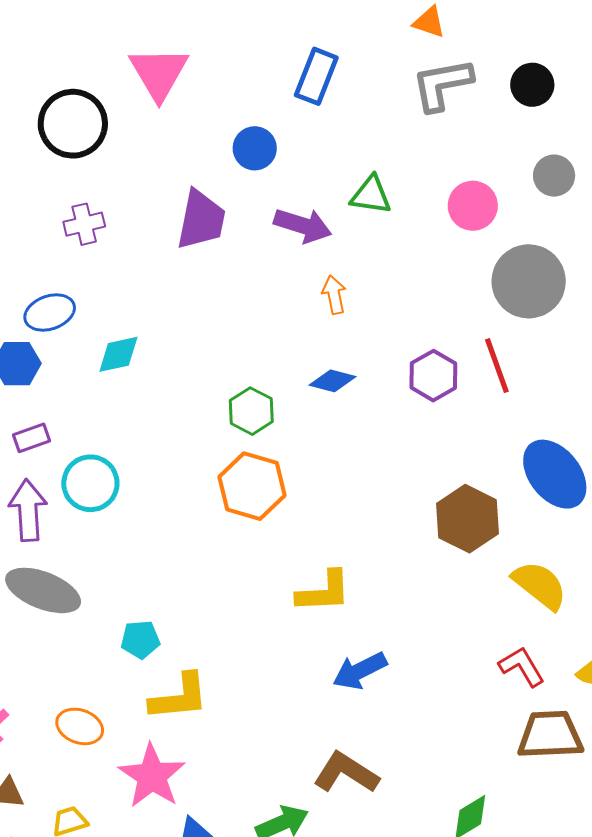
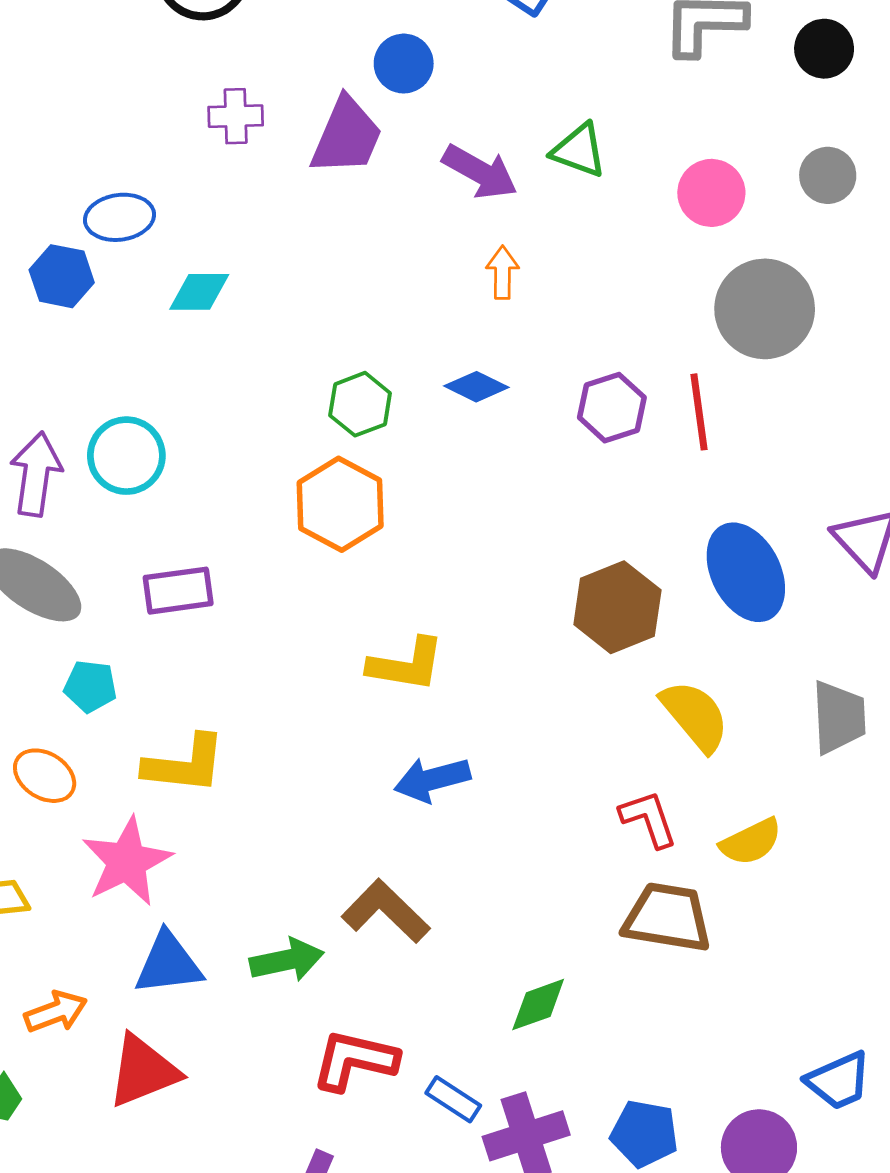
blue circle: (255, 148) -> (404, 64), moved
purple cross: (84, 224) -> (236, 116), moved
purple rectangle: (31, 438) -> (178, 591), moved, size x1.4
cyan pentagon: (140, 639) -> (90, 686), moved

